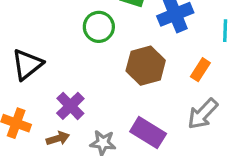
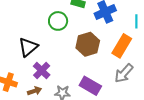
black triangle: (27, 64) -> (28, 47), moved
orange rectangle: (200, 70) -> (122, 46), size x1.6

